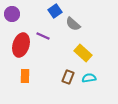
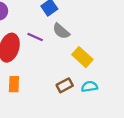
gray semicircle: (73, 24) -> (61, 31), moved
brown rectangle: (68, 77) -> (65, 85), turned 40

